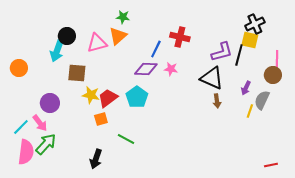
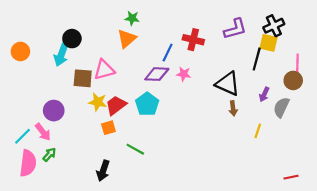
pink triangle: (97, 43) -> (104, 70), moved
purple L-shape: (222, 52) -> (235, 29), moved
orange circle: (19, 68) -> (20, 51), moved
yellow line: (250, 111) -> (258, 131), moved
green arrow: (46, 144) -> (49, 155), size x0.6

